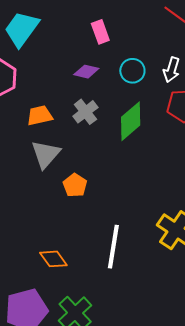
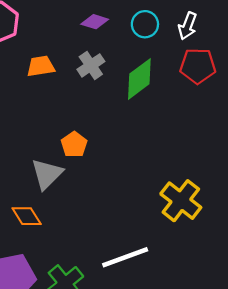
gray triangle: (46, 154) -> (47, 174), moved
white line: (113, 247) -> (125, 257), moved, turned 57
orange diamond: (53, 259) -> (27, 216), moved

